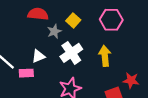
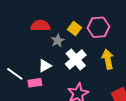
pink hexagon: (111, 20) -> (98, 27), moved

